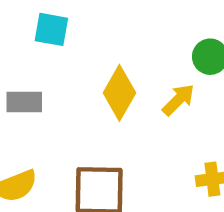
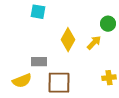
gray rectangle: (24, 102) -> (39, 62), moved

